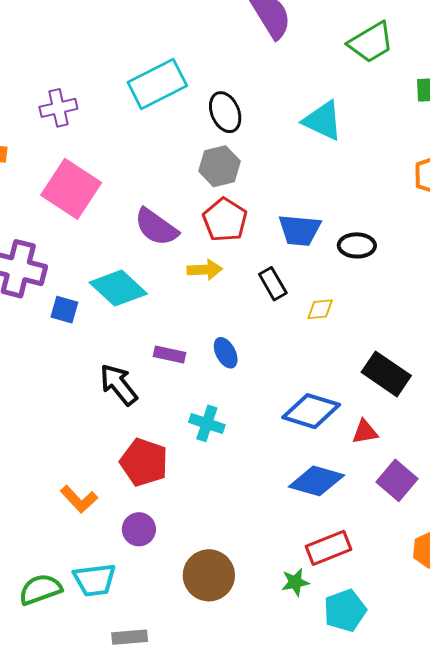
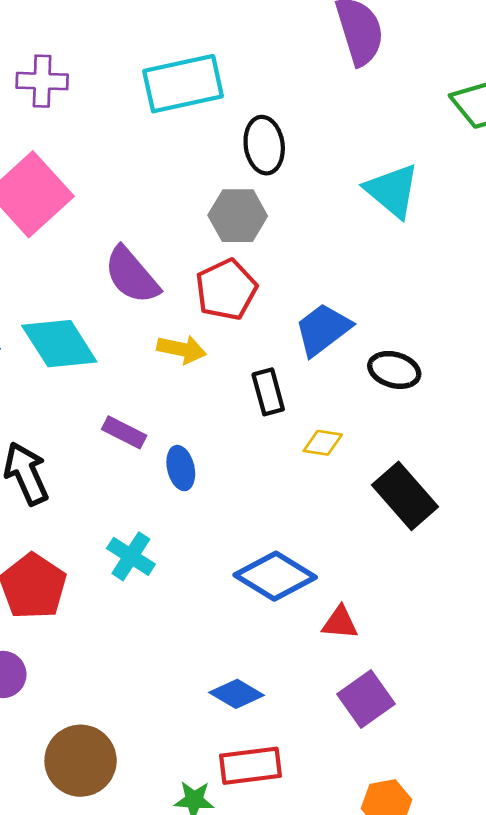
blue trapezoid: (300, 230) -> (323, 329), turned 123
purple rectangle: (169, 354) -> (124, 432), moved
black rectangle: (386, 374) -> (405, 496), moved
blue diamond: (316, 481) -> (237, 694), moved, size x0.7

